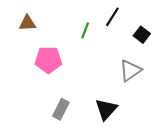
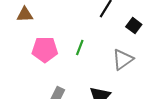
green line: (85, 30) -> (80, 48), moved

